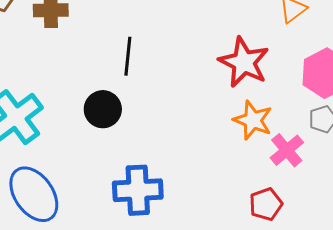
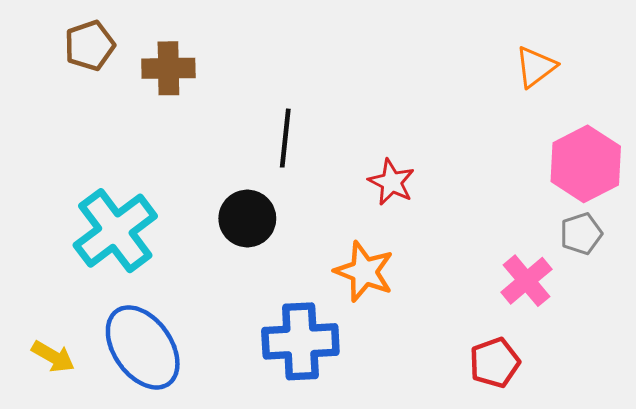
red star: (244, 62) -> (391, 182), moved, size x0.6
orange star: (253, 120) -> (364, 272), moved

